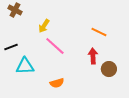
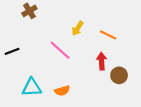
brown cross: (15, 10) -> (29, 11), moved, turned 32
yellow arrow: (44, 26) -> (78, 28), moved
cyan triangle: (25, 66) -> (32, 87), moved

